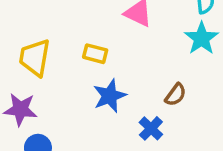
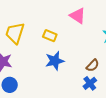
blue cross: (151, 128) -> (90, 83), moved

